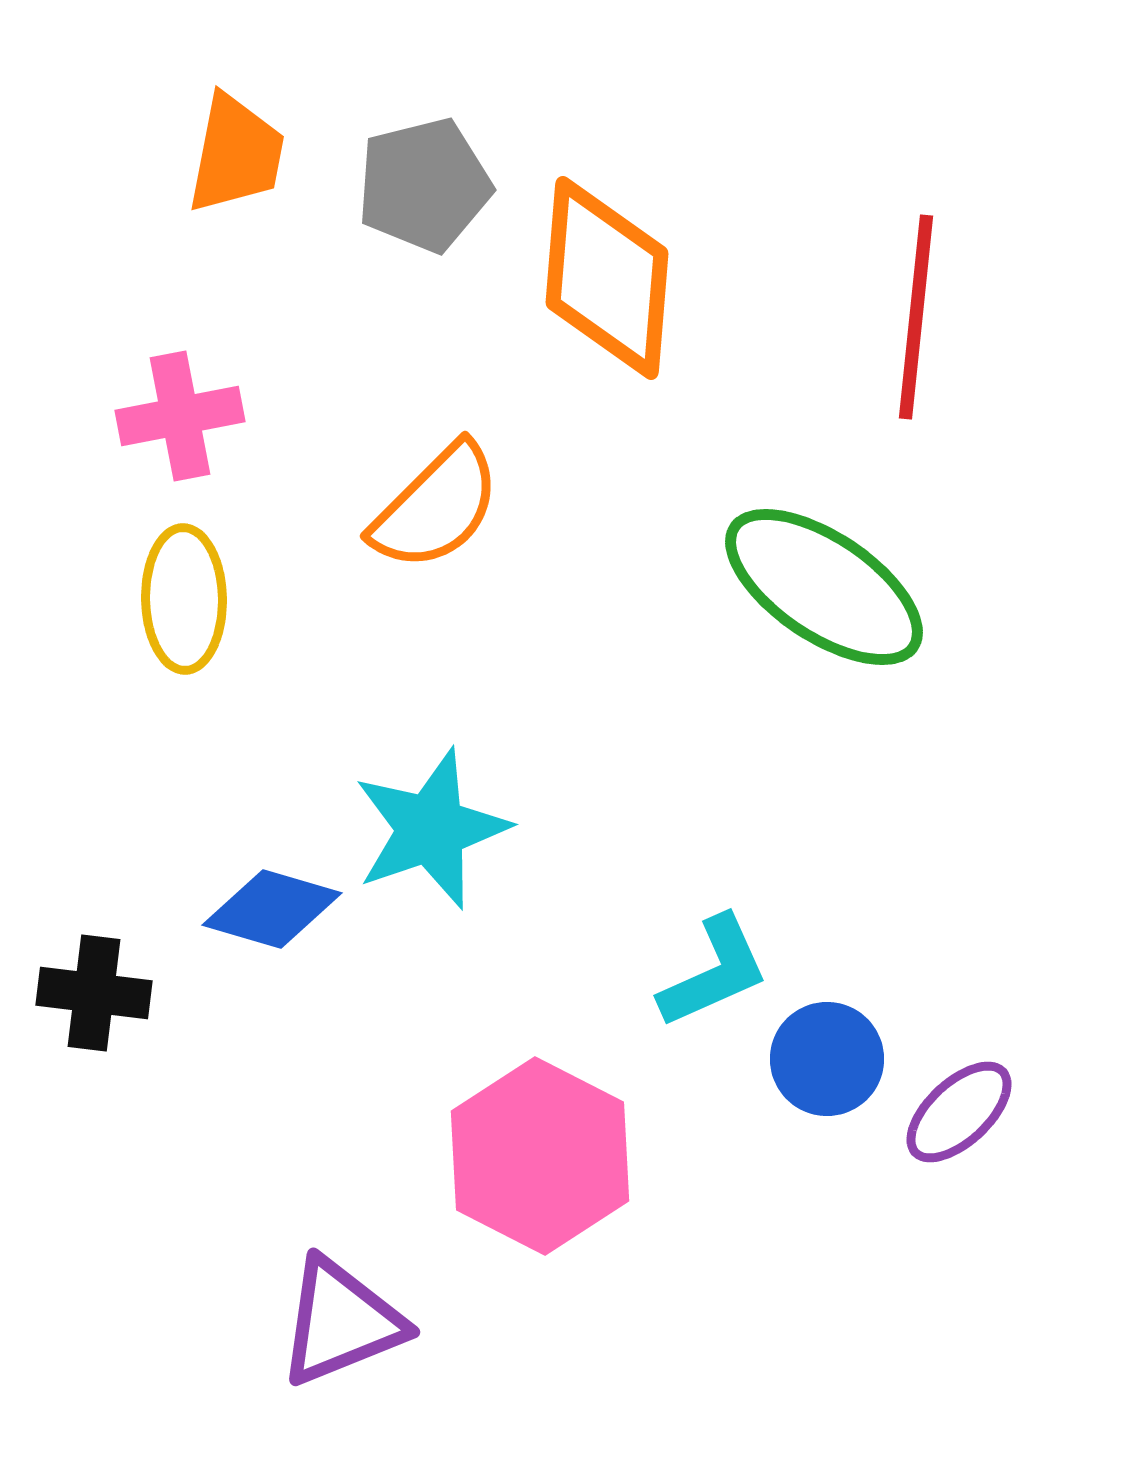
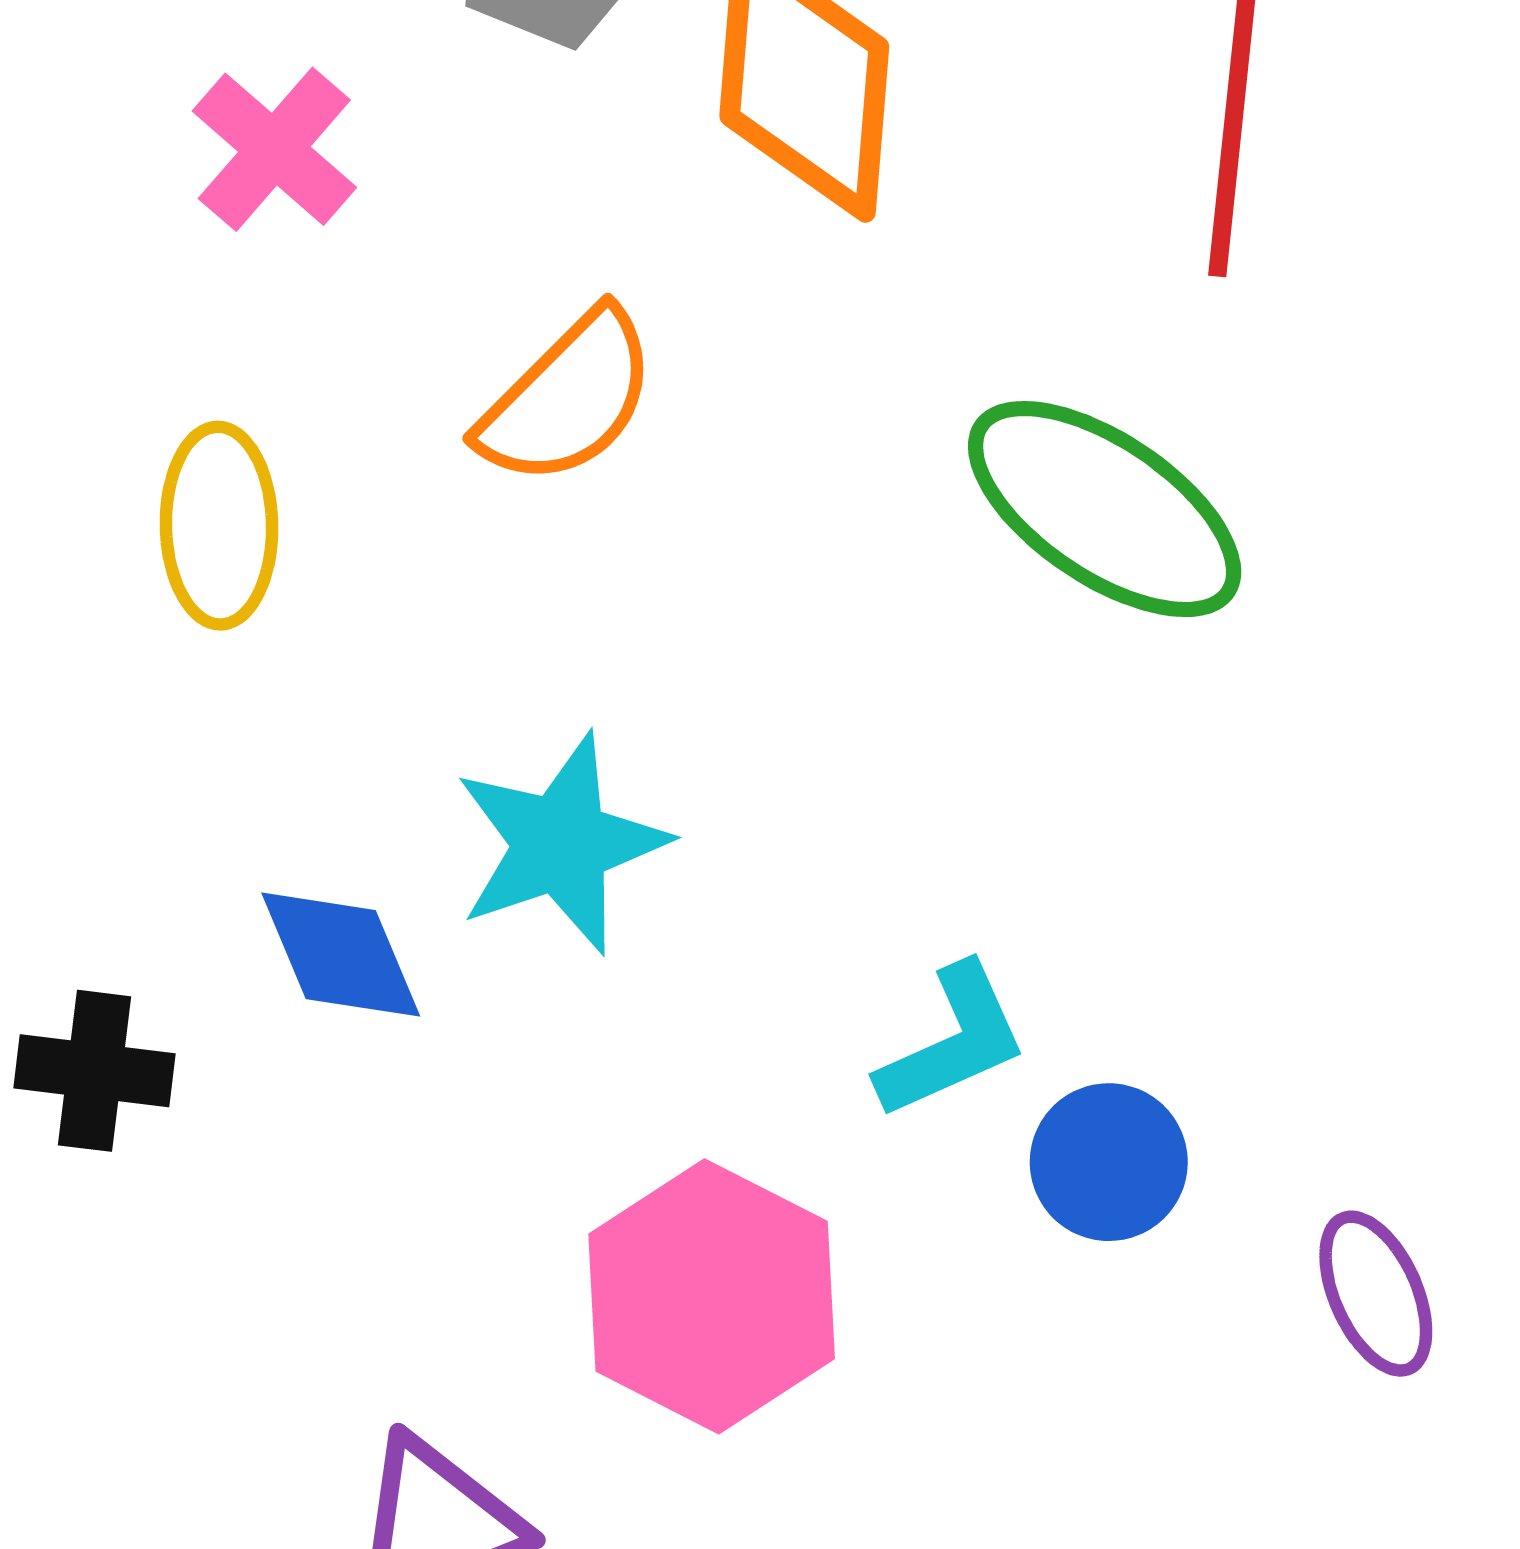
pink cross: (180, 416) -> (274, 149), moved, turned -38
blue diamond: (272, 909) -> (341, 955), turned 51
purple ellipse: (959, 1112) -> (1376, 1294), moved, turned -71

